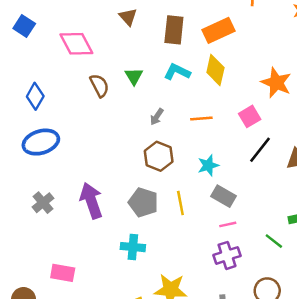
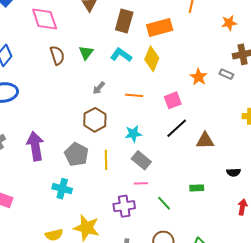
orange star: (276, 83) -> (199, 77), size x0.7
green line: (274, 241) -> (164, 203), moved
purple cross: (227, 255) -> (124, 206), moved

